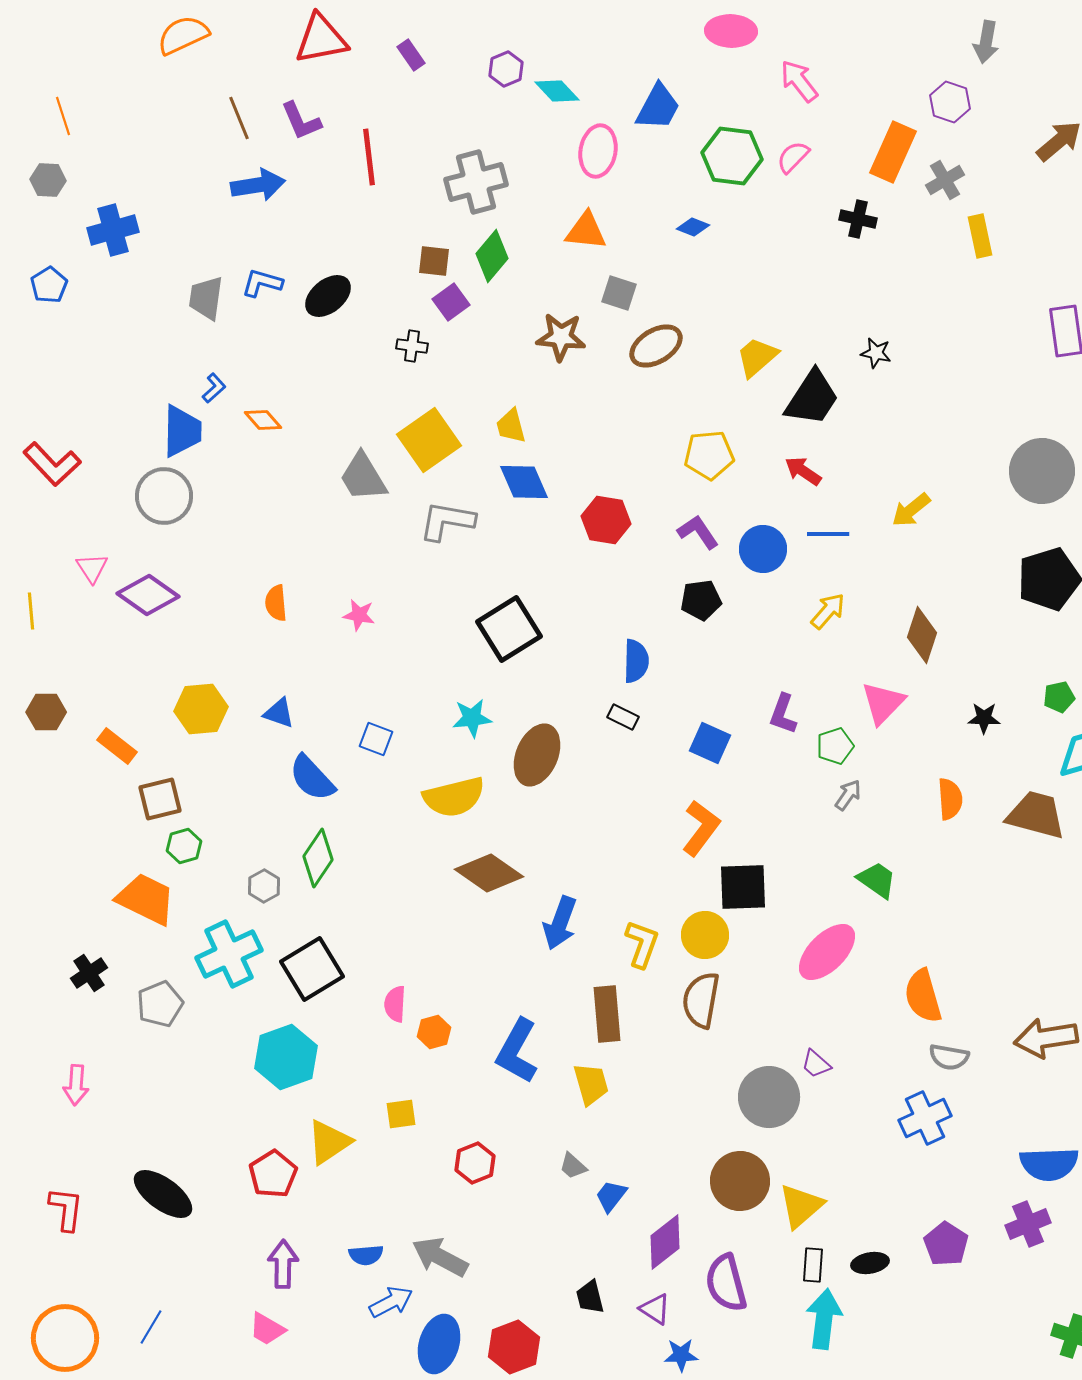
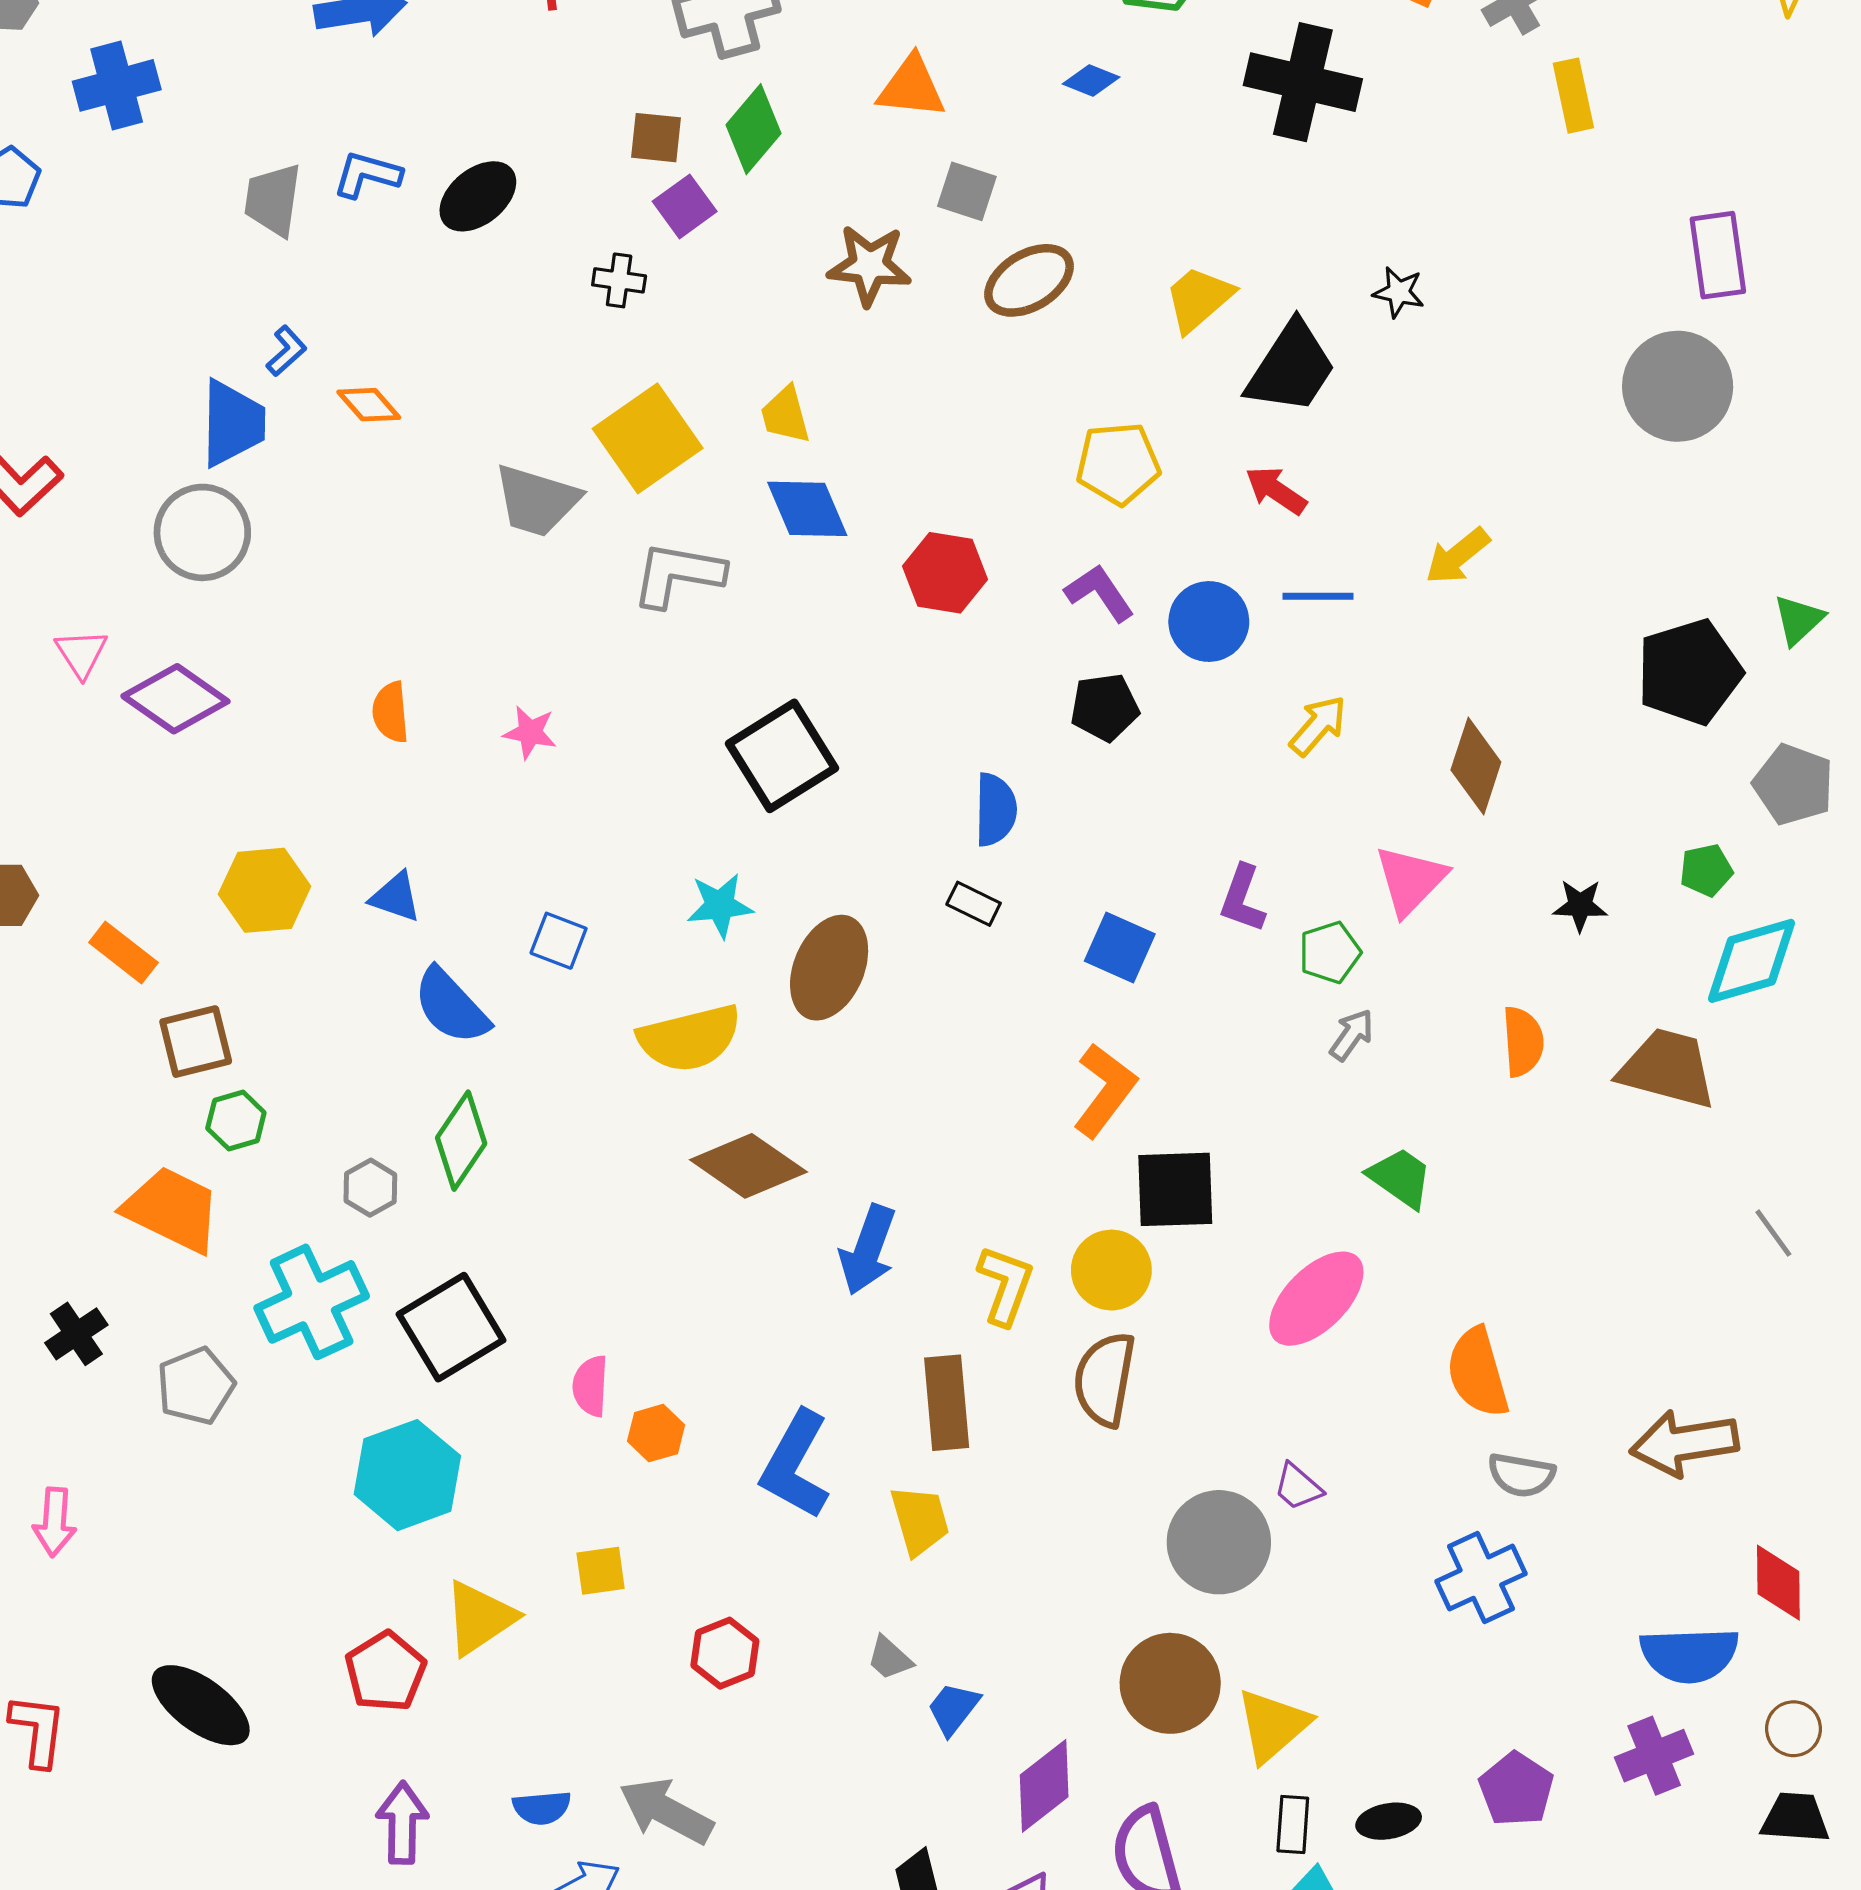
black cross: (858, 219) -> (1303, 82), moved, size x1.8
gray circle: (1042, 471) -> (1678, 386), moved
gray trapezoid: (363, 477) -> (537, 501), turned -42

